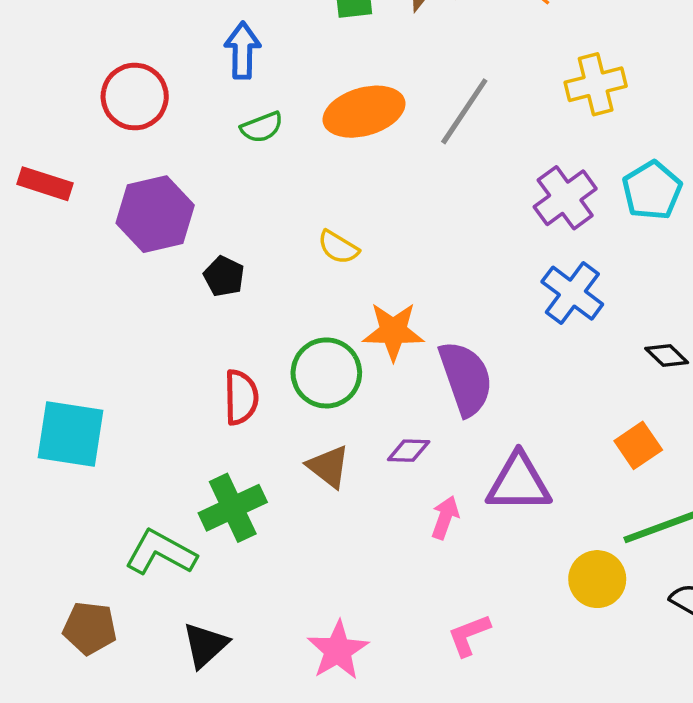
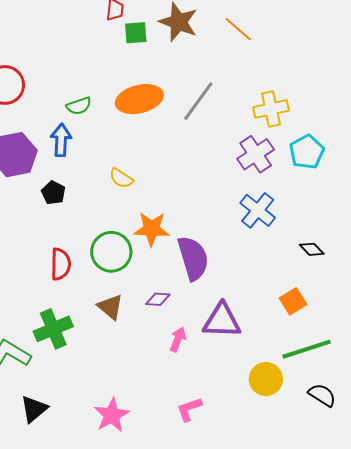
blue arrow: (242, 50) -> (61, 140), moved
yellow cross: (596, 84) -> (271, 109), moved

